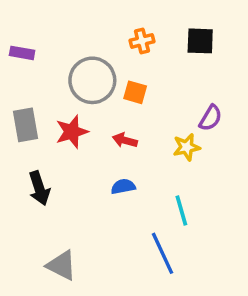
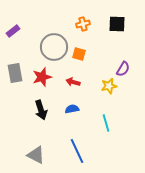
purple rectangle: (22, 53) -> (13, 31), turned -48
black arrow: (39, 188) -> (41, 110), moved
blue line: (163, 253) -> (77, 151), moved

